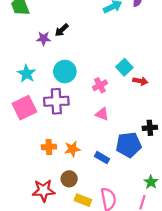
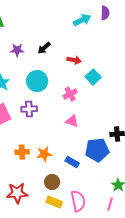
black arrow: (62, 30) -> (44, 48), moved
red arrow: (140, 81) -> (74, 60), moved
purple cross: (56, 101) -> (29, 109), size x0.7
brown circle: (69, 179) -> (52, 182), moved

